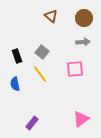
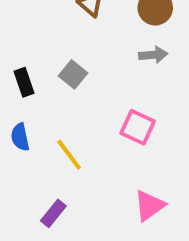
pink square: (75, 69) -> (138, 127), moved, turned 30
yellow line: (40, 74) -> (69, 155), moved

